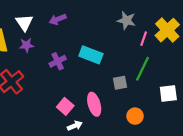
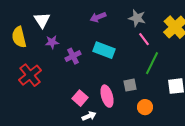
purple arrow: (58, 19) -> (98, 17), moved
pink line: (144, 39) -> (144, 39), moved, turned -56
purple star: (26, 45) -> (52, 42), moved
gray square: (120, 83) -> (130, 85), moved

